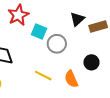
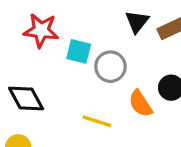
red star: (18, 15) -> (41, 30), turned -30
orange semicircle: (71, 79) -> (140, 104), moved

